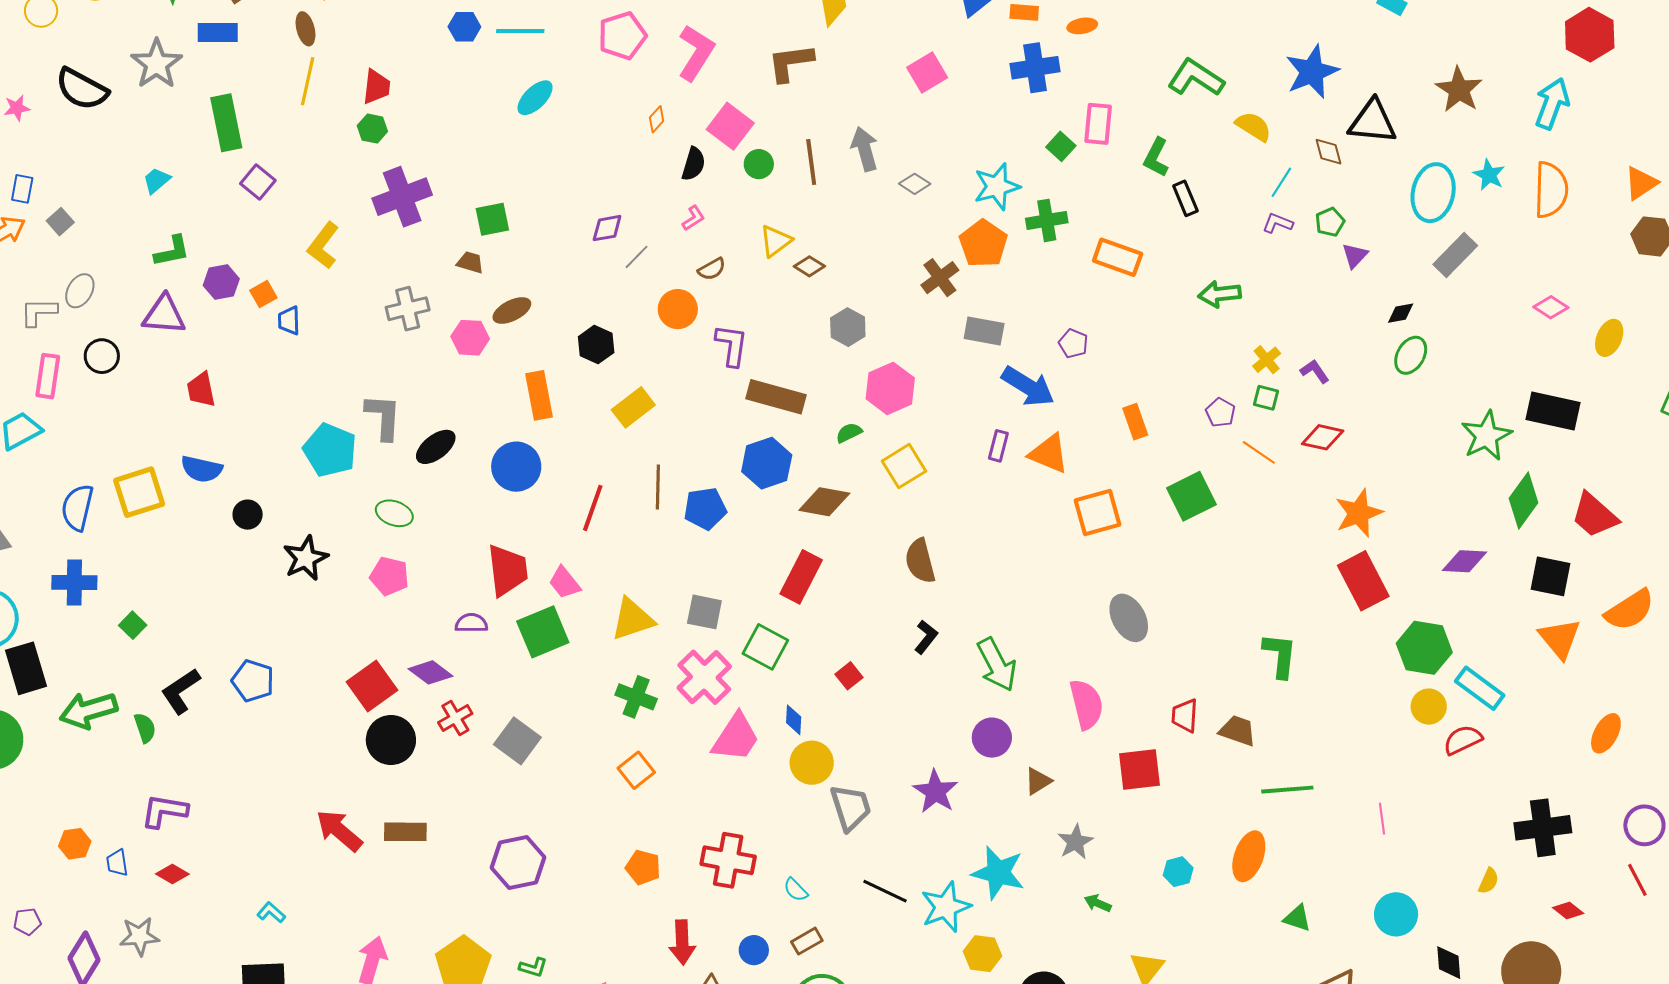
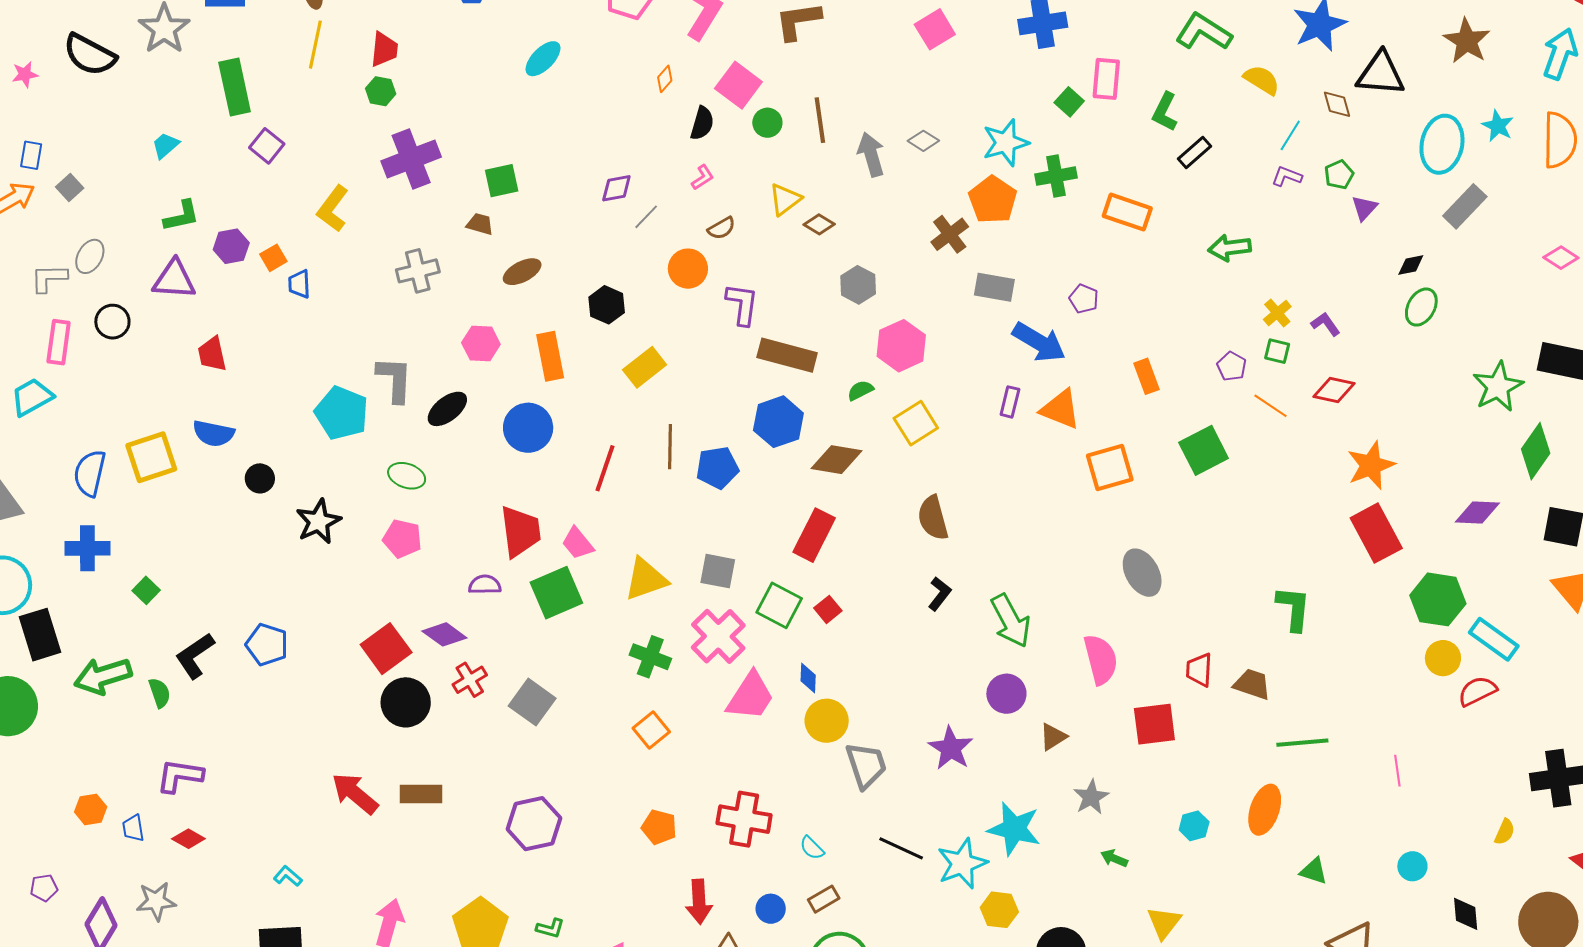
gray arrow: (865, 149) -> (871, 154), moved
black rectangle: (1185, 198) -> (1194, 153), turned 72
pink hexagon: (470, 338) -> (481, 343), moved
red square: (849, 676) -> (828, 609), moved
cyan circle: (1396, 914) -> (1412, 866), size x0.7

